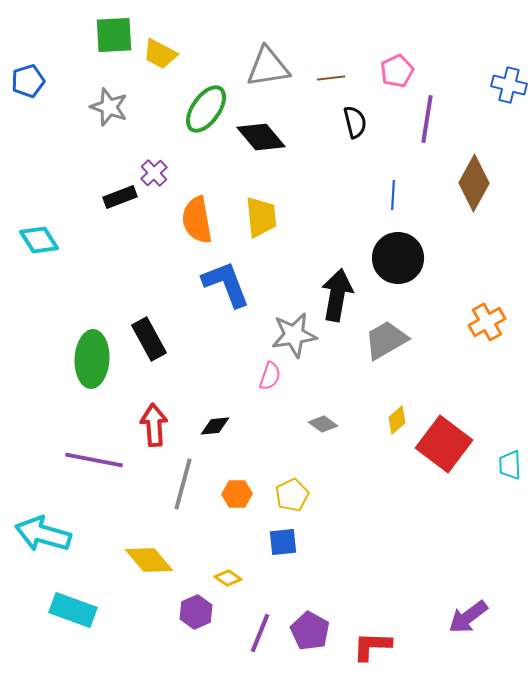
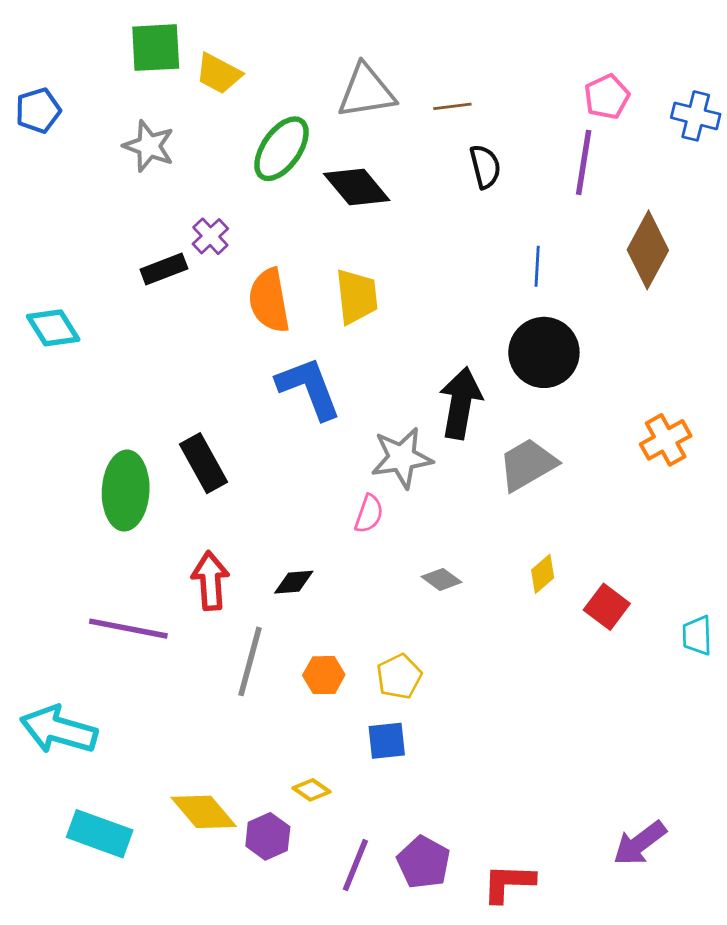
pink pentagon: (397, 71) -> (607, 97), moved
red square: (444, 444) -> (607, 607), size x0.6
yellow diamond: (149, 560) -> (204, 812), moved

